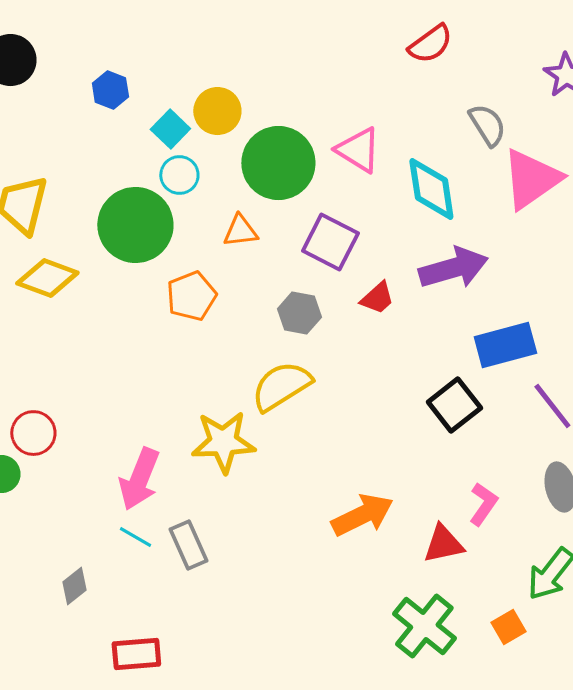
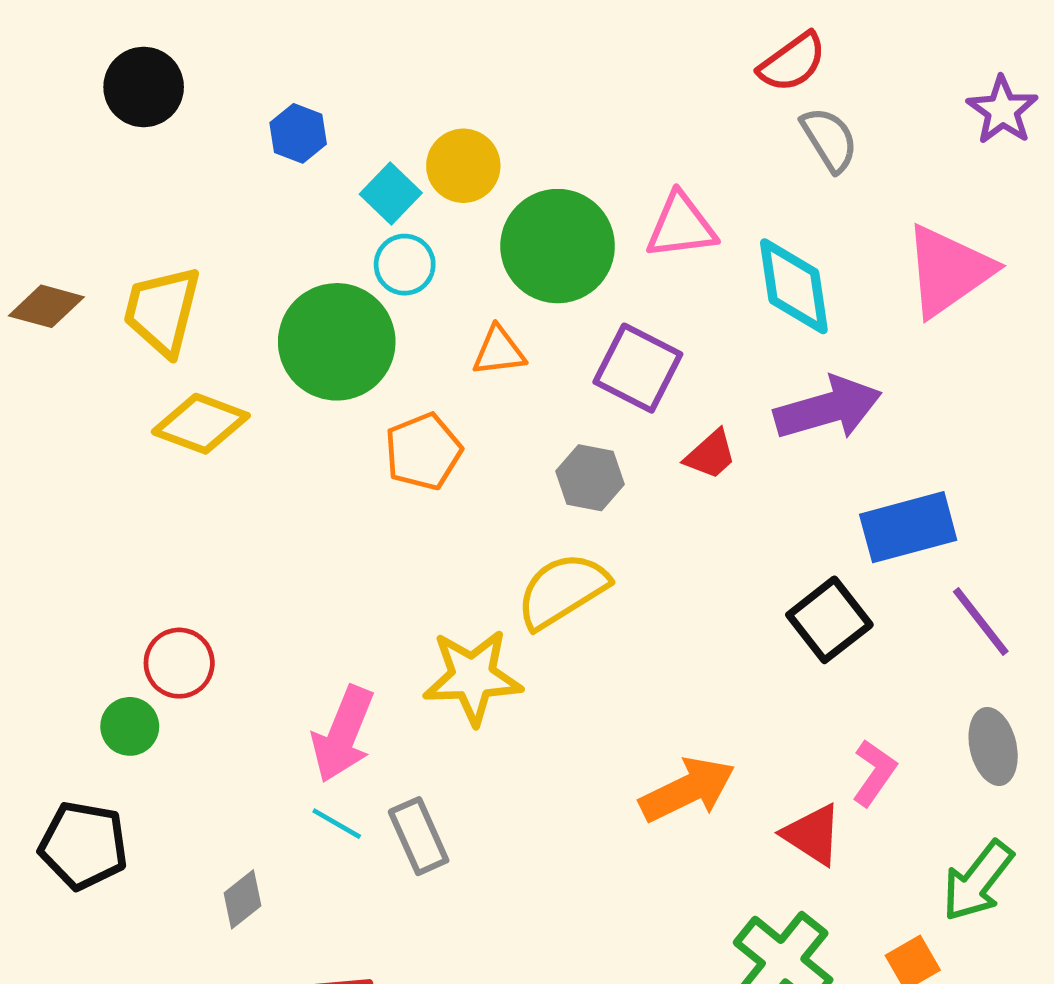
gray semicircle: (487, 125) -> (829, 139), moved
pink triangle: (358, 150) -> (681, 226), turned -39
red triangle: (443, 544) -> (812, 835), turned 45

